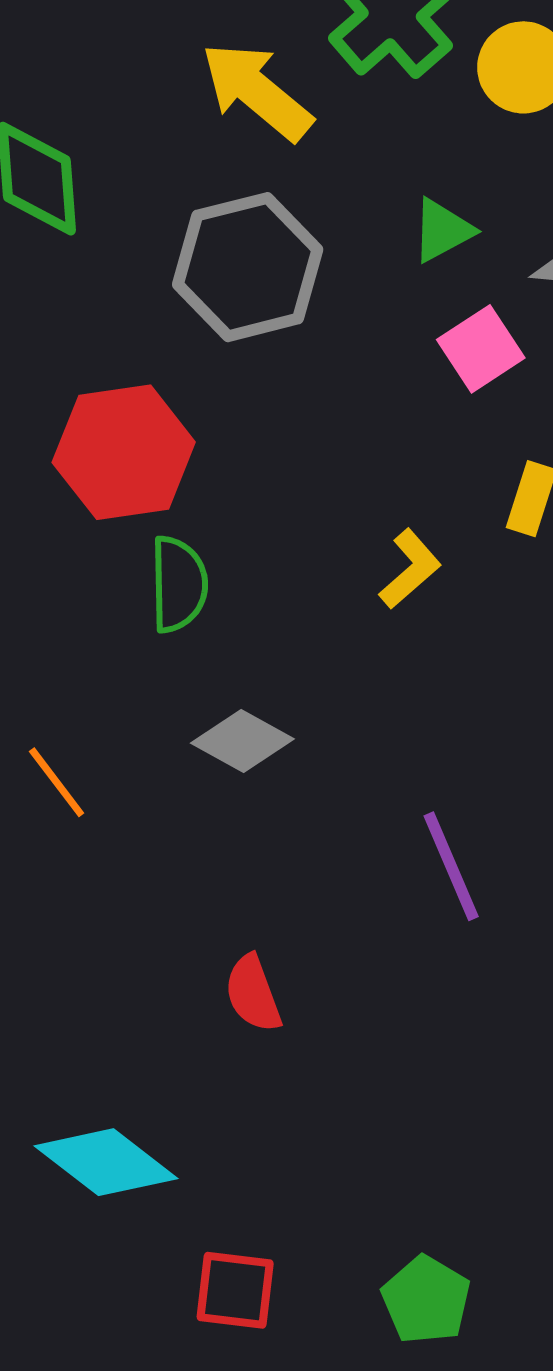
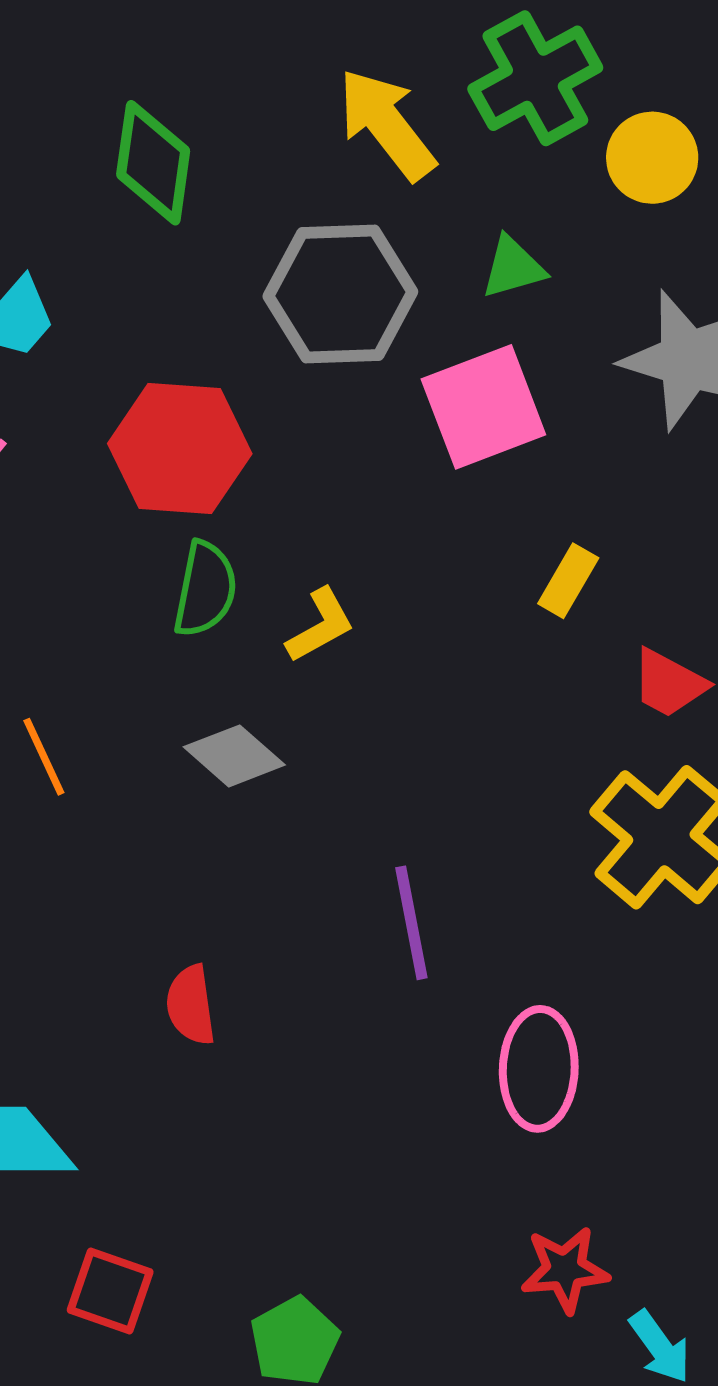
green triangle: (442, 230) -> (513, 267), moved
pink square: (481, 349) -> (483, 407), moved, size x1.5
yellow L-shape: (410, 569) -> (320, 625), moved

